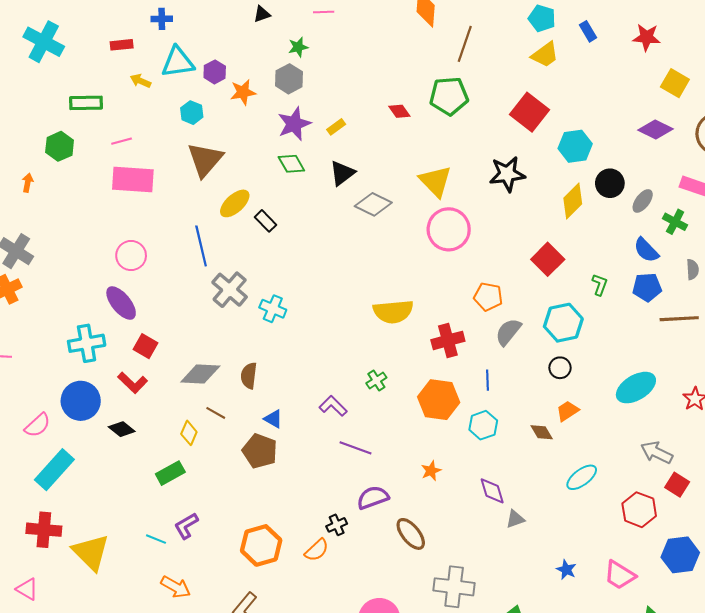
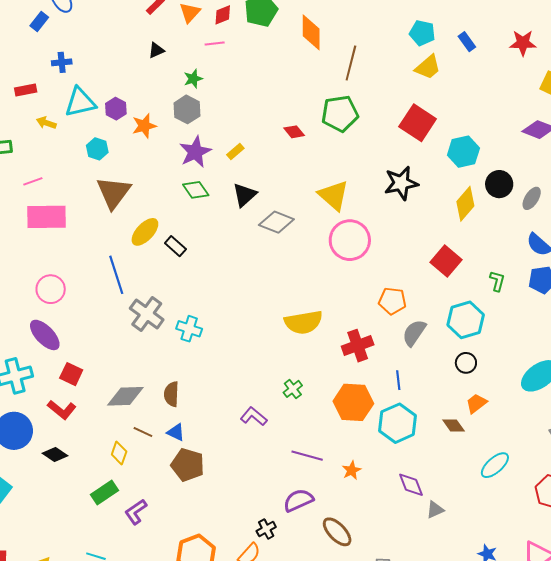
blue triangle: (273, 419) -> (176, 432), moved
cyan hexagon: (483, 425) -> (398, 423), size x1.4
purple line: (356, 448) -> (307, 456), moved
purple L-shape: (186, 526) -> (136, 512), moved

